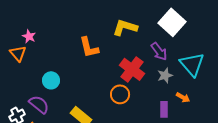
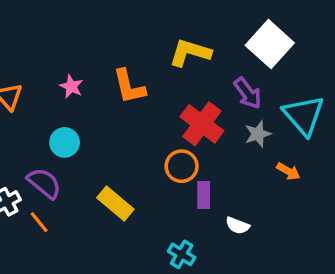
pink star: (29, 36) -> (71, 86), moved
purple rectangle: (164, 109) -> (204, 195), moved

